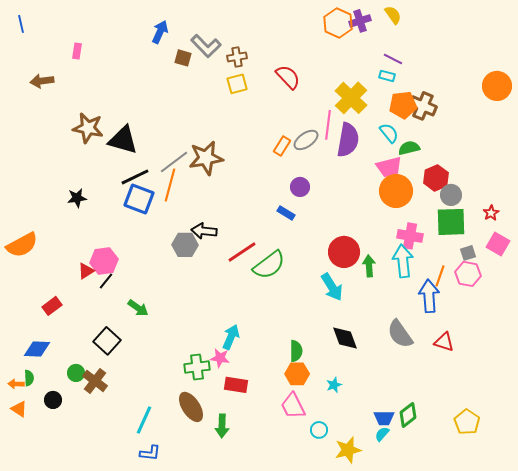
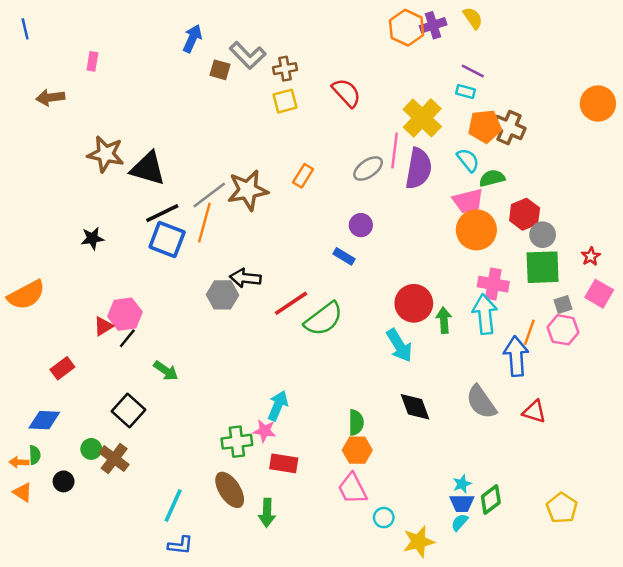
orange rectangle: (282, 146) -> (303, 176), moved
cyan star: (334, 385) -> (462, 484), moved

